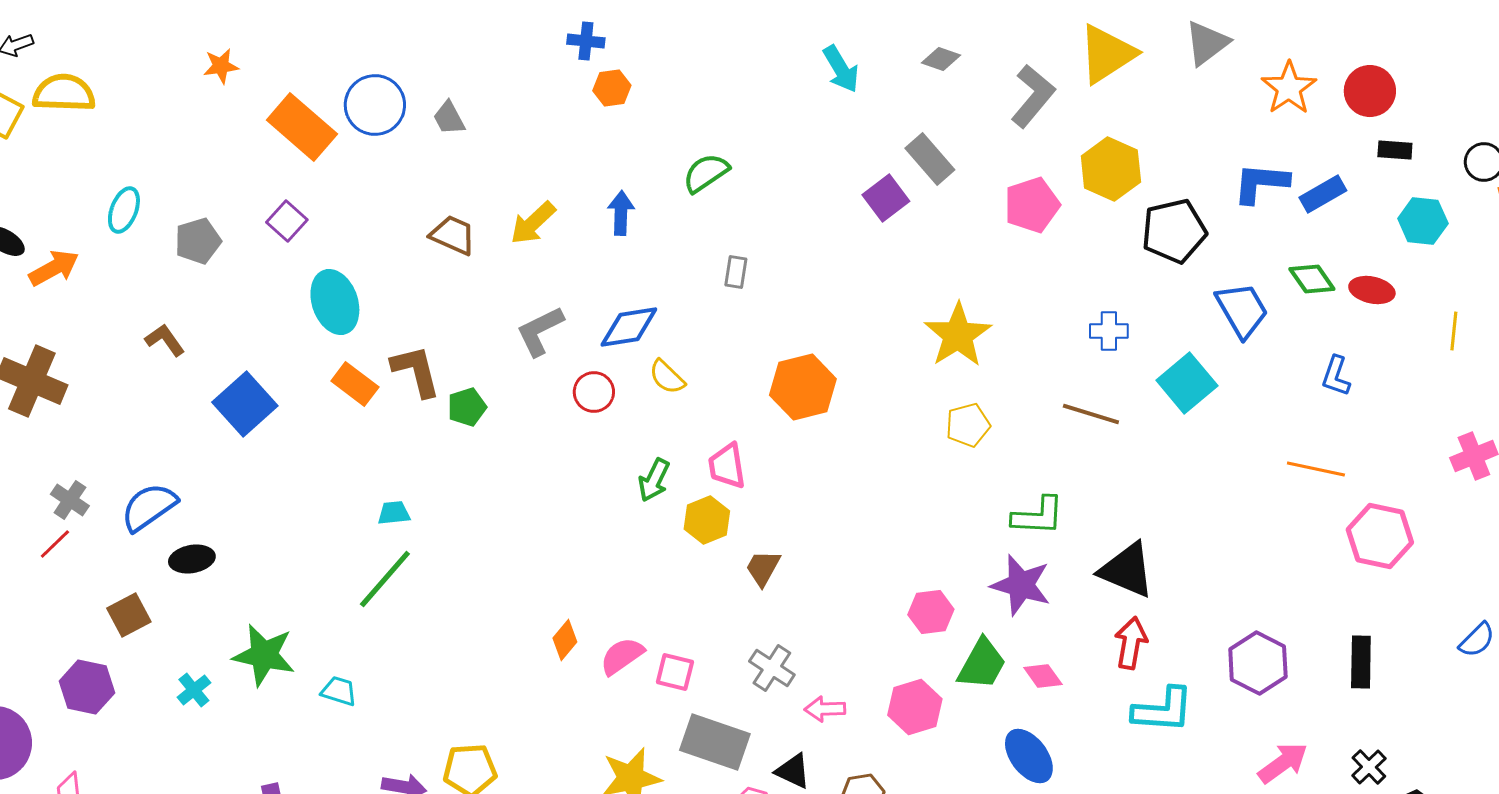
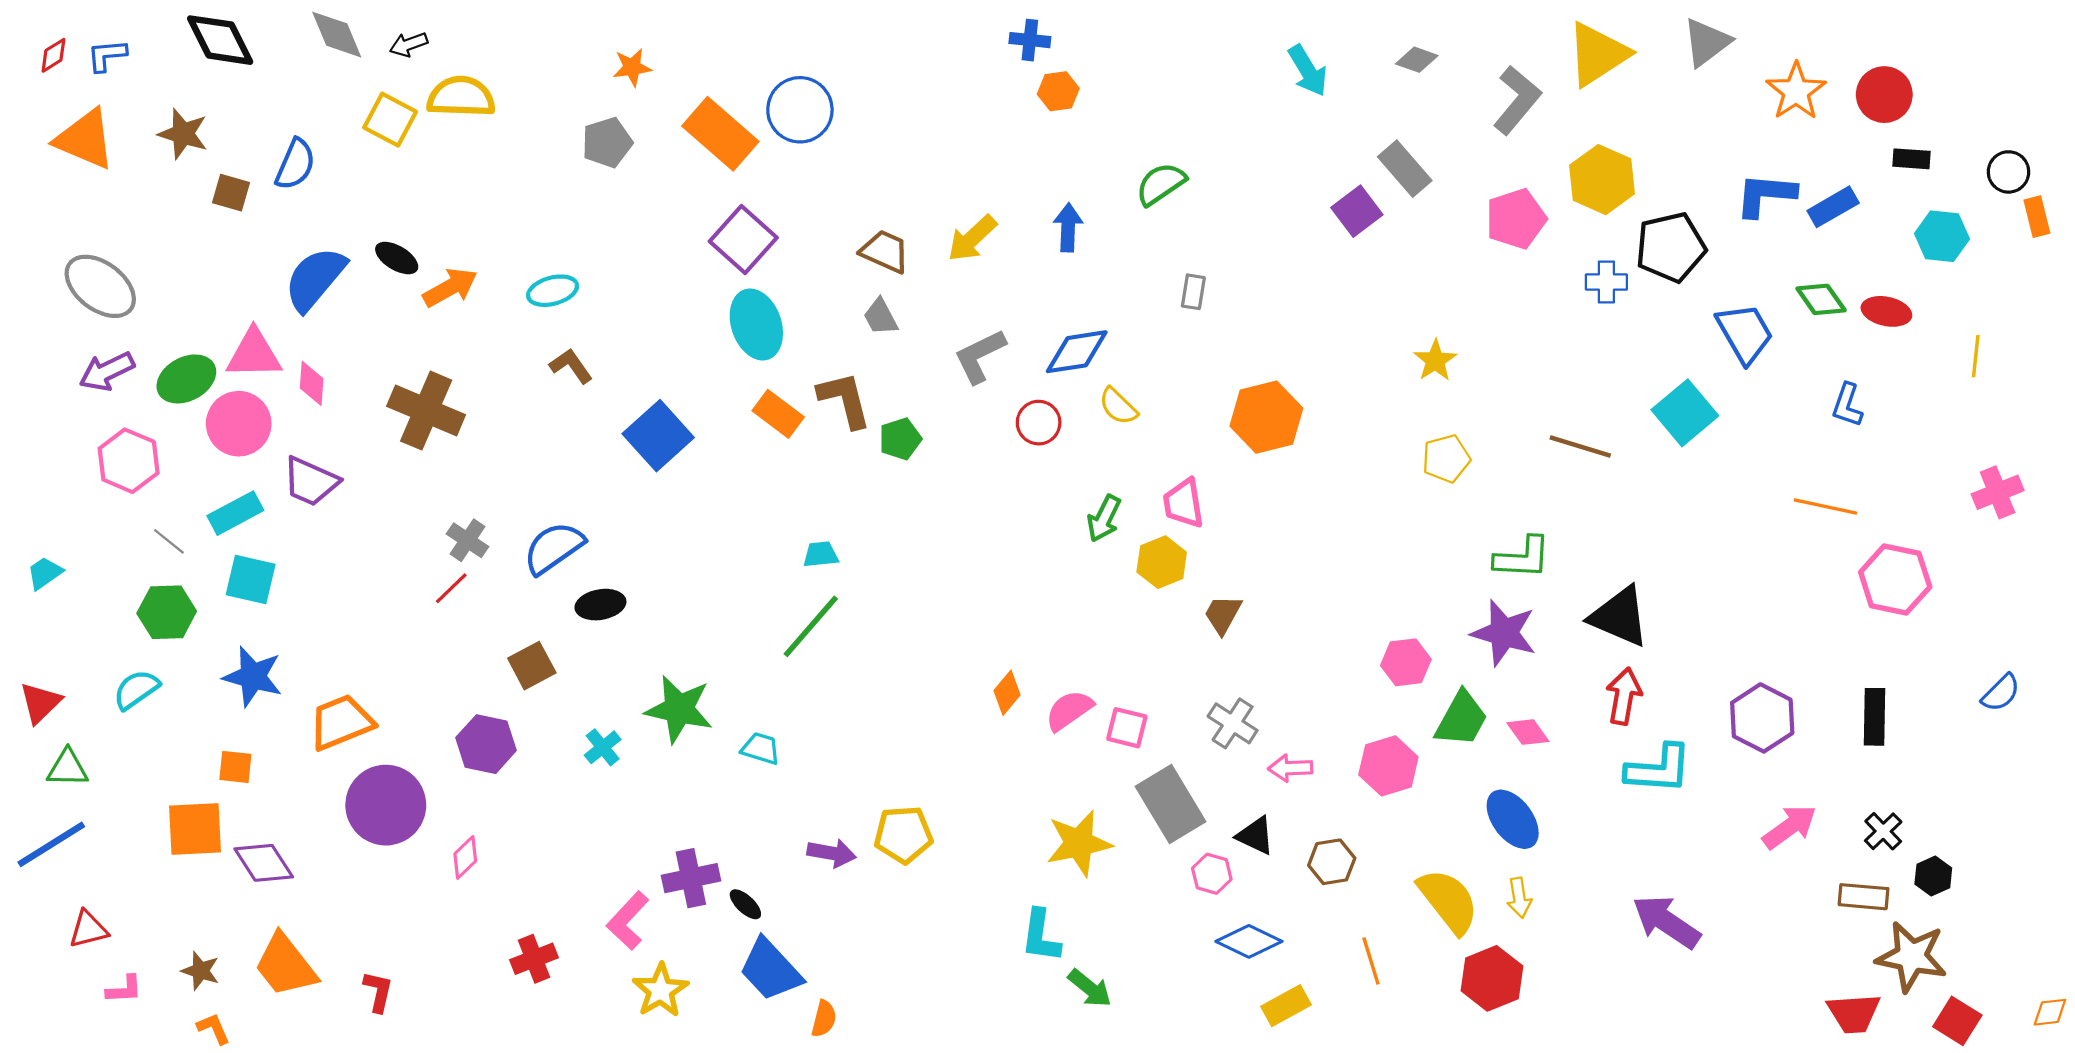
gray trapezoid: (449, 118) -> (881, 317), moved
cyan ellipse: (124, 210) -> (553, 291), moved, turned 54
purple square: (287, 221) -> (743, 239), moved, size x1.5
gray pentagon: (198, 241) -> (607, 142), moved
blue cross: (1109, 331) -> (1606, 282), moved
yellow star: (958, 335) -> (1435, 360), size x0.6
gray rectangle: (715, 742) -> (1170, 804), turned 40

